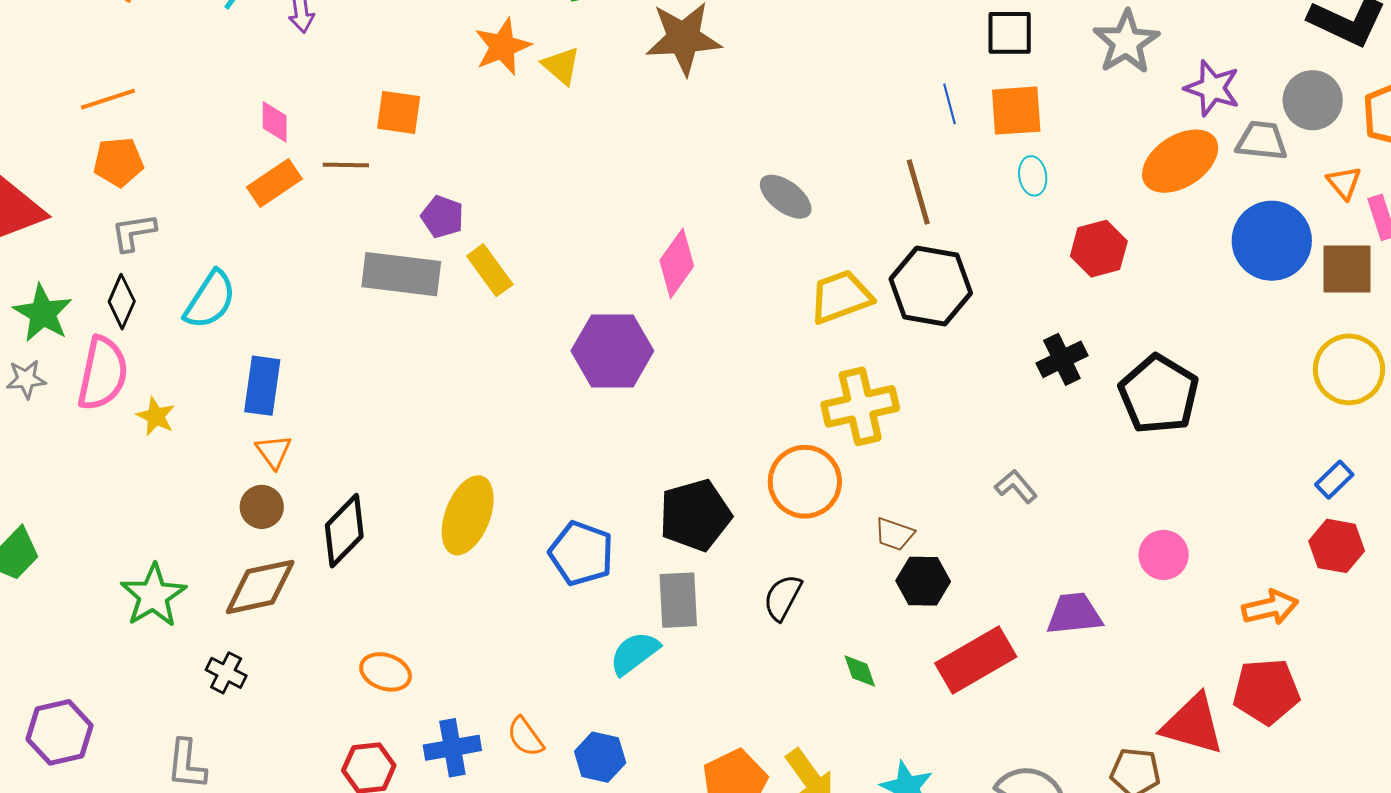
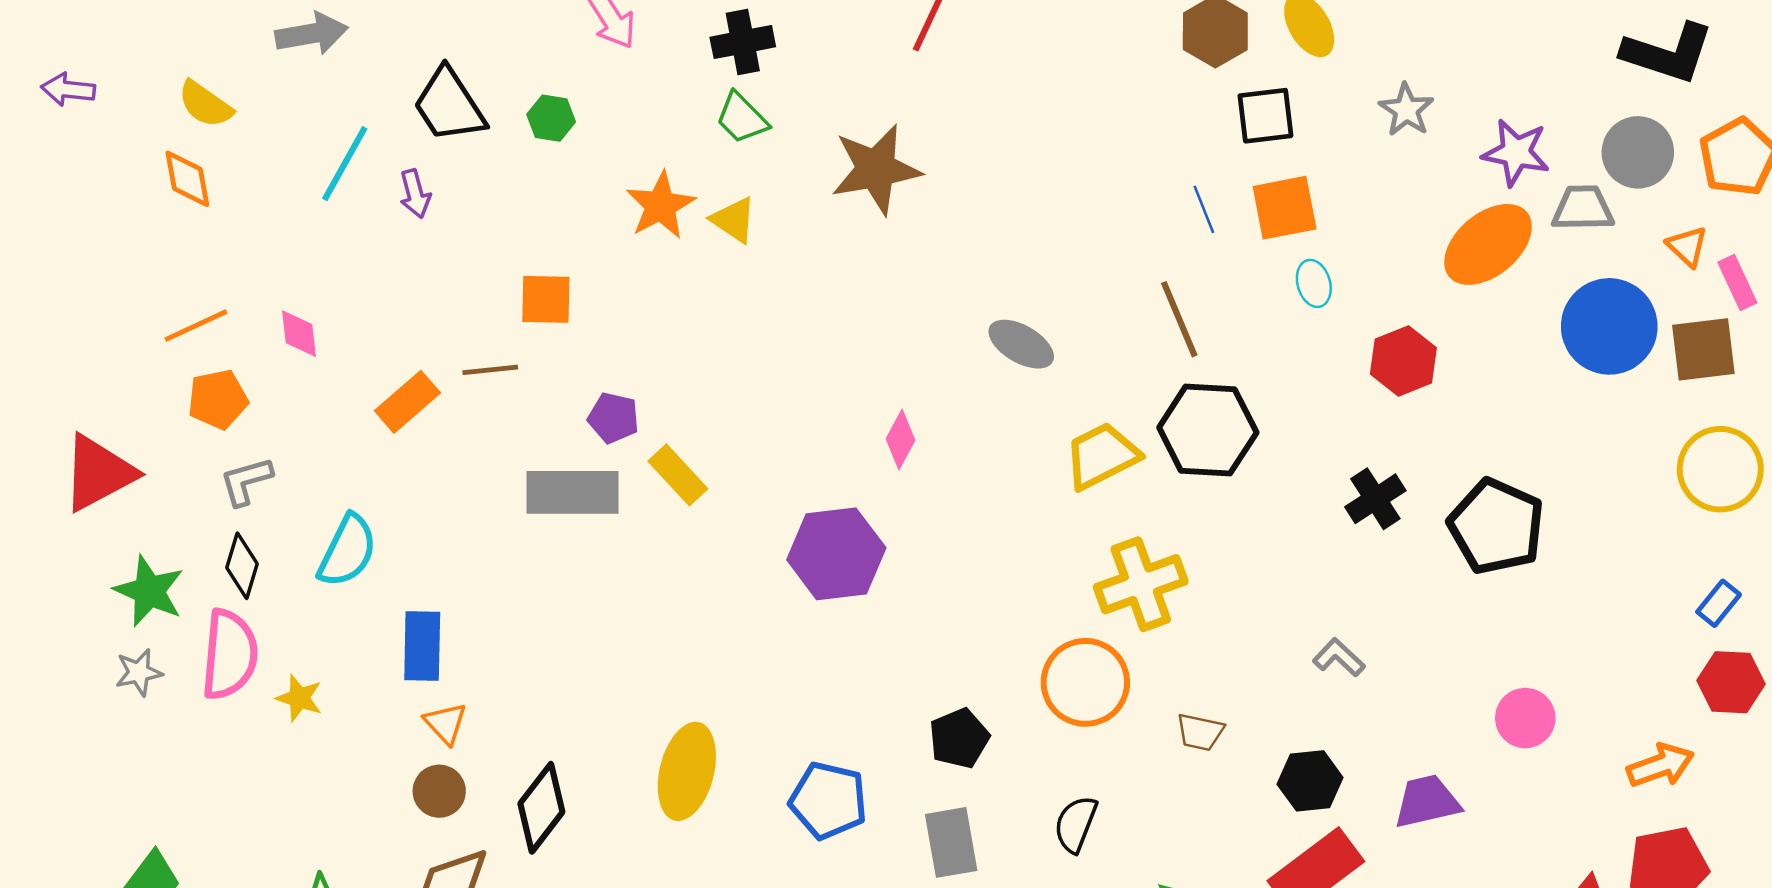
gray star: (1126, 42) -> (1406, 110), size x0.7
pink diamond: (275, 122) -> (299, 334), moved
pink diamond: (677, 263) -> (901, 440), size x0.7
black pentagon: (695, 515) -> (959, 738), size x0.7
black hexagon: (923, 581) -> (1310, 781), moved

